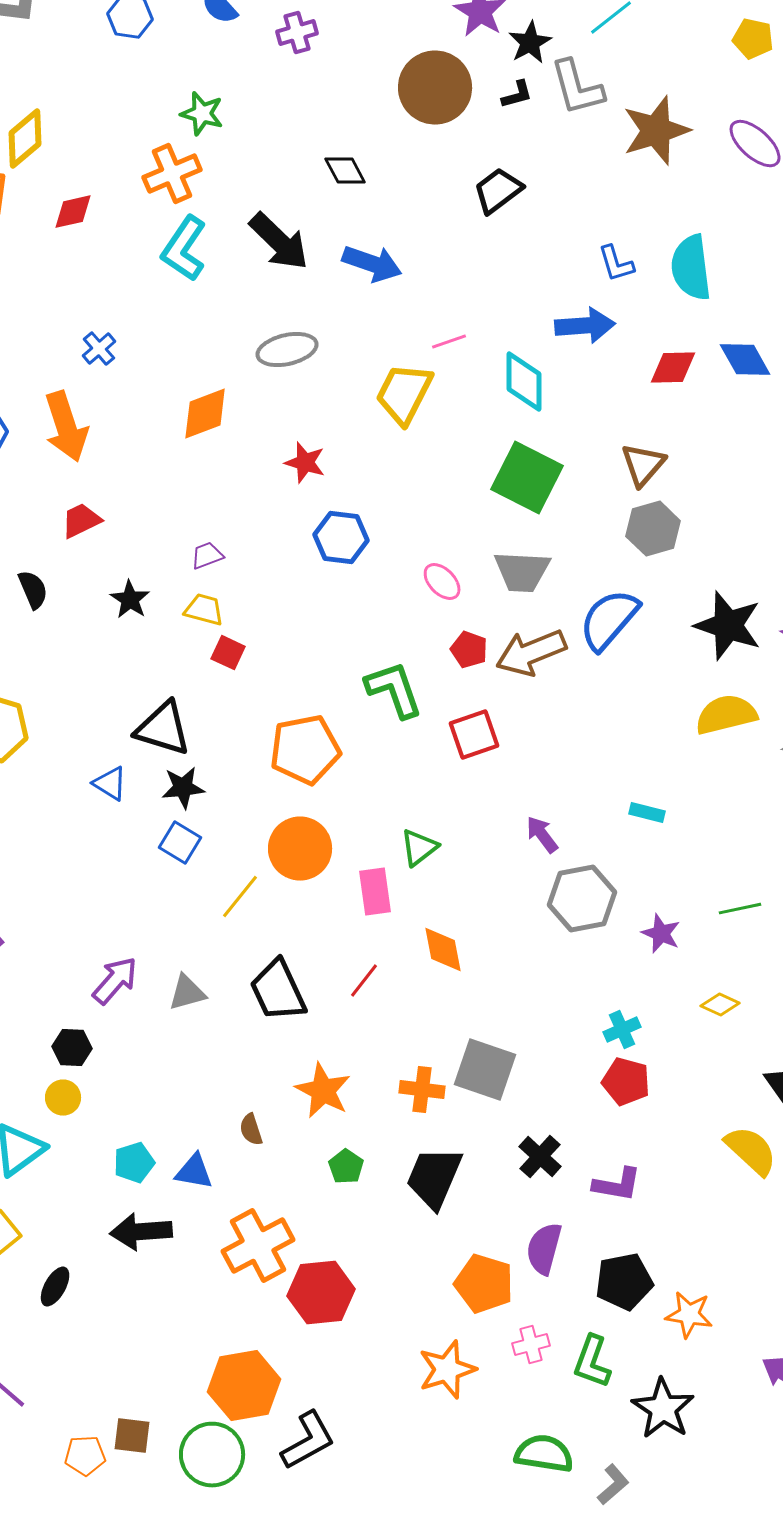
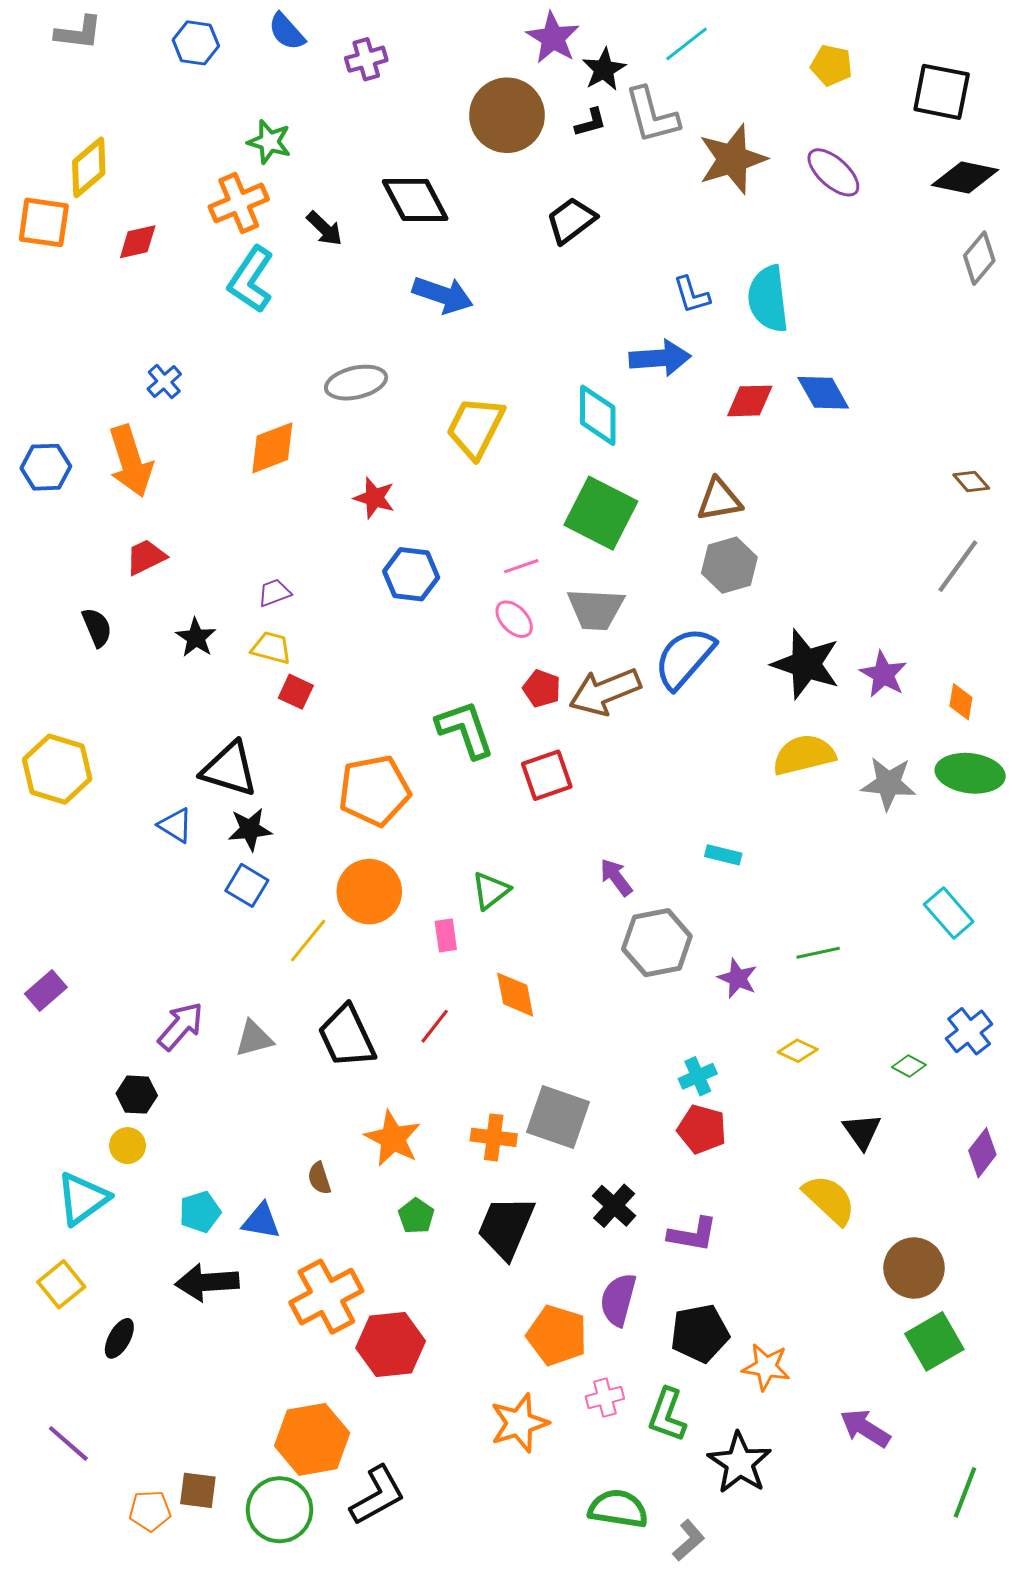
black diamond: (345, 171) -> (415, 200), size x1.6
black arrow: (279, 242) -> (324, 229), moved, size x0.6
pink line: (449, 342) -> (521, 566), moved
brown triangle: (643, 465) -> (719, 500), turned 39
pink rectangle: (375, 892) -> (446, 935), size x0.7

